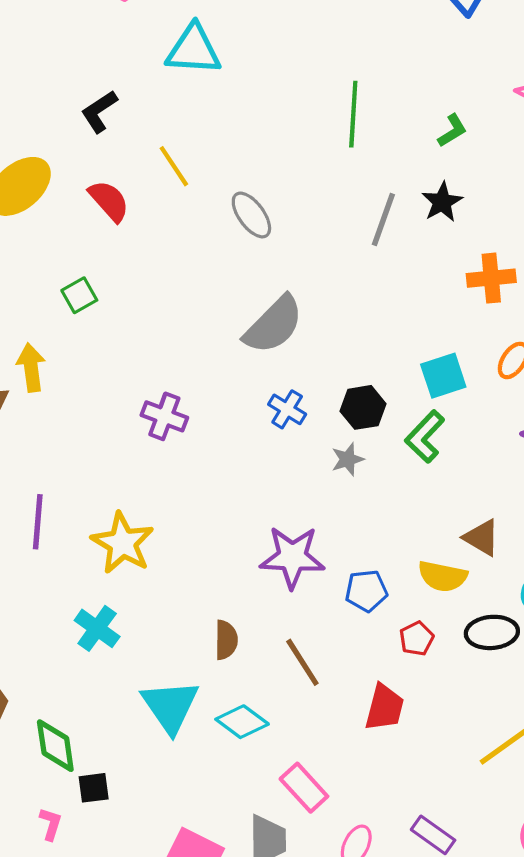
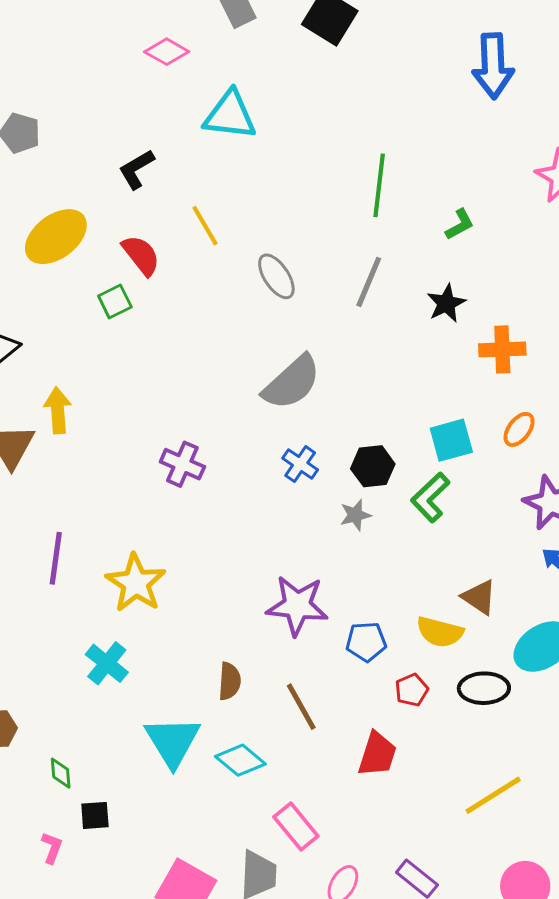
green L-shape: (452, 131) -> (460, 224), moved
black star: (442, 202) -> (446, 303), moved
gray line: (383, 220) -> (369, 282), moved
green square: (79, 295) -> (115, 301), moved
green diamond: (55, 746) -> (61, 773), size x0.6

